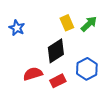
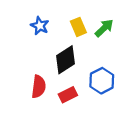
blue star: (17, 28) -> (40, 26), moved
red semicircle: (33, 74) -> (39, 87), turned 114

